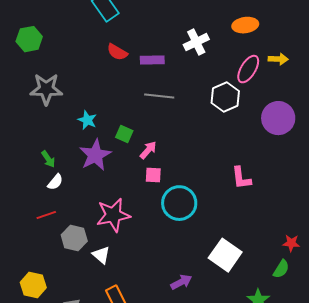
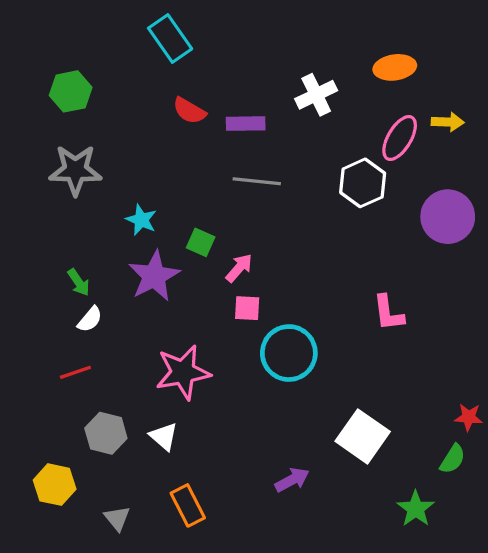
green hexagon: (29, 39) -> (71, 91), moved
gray hexagon: (74, 238) -> (106, 433), moved

